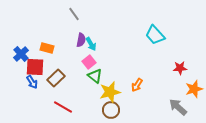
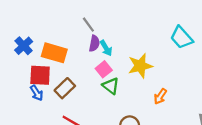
gray line: (74, 14) -> (88, 25), moved
orange rectangle: (47, 48) -> (54, 53), size x1.5
blue cross: (21, 54) -> (24, 46), moved
yellow star: (110, 92) -> (140, 66), moved

